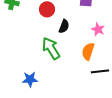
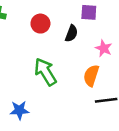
black semicircle: (64, 26) -> (71, 33), moved

